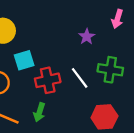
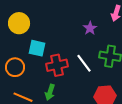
cyan square: (24, 60) -> (37, 48), turned 30

